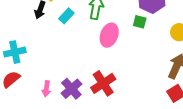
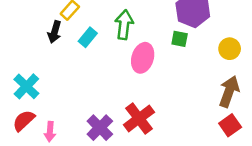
cyan cross: (15, 52) -> (26, 86), turned -30
pink arrow: (46, 89) -> (50, 132), moved

